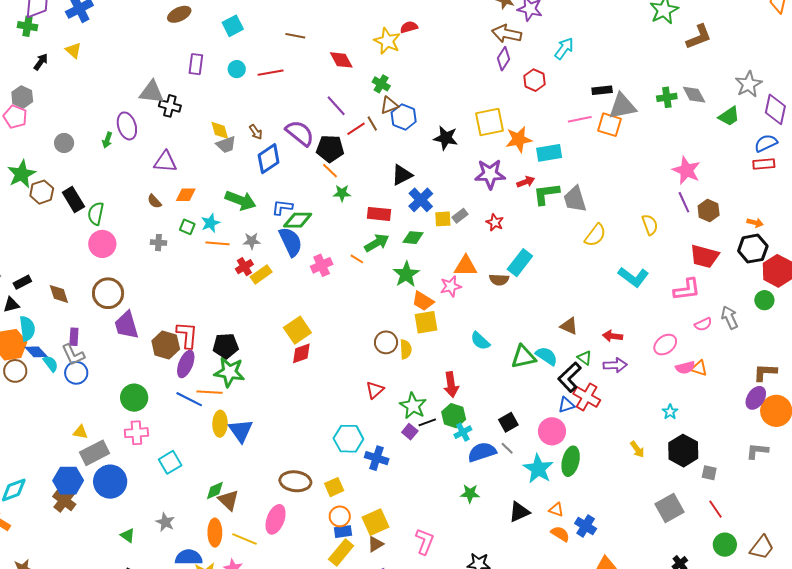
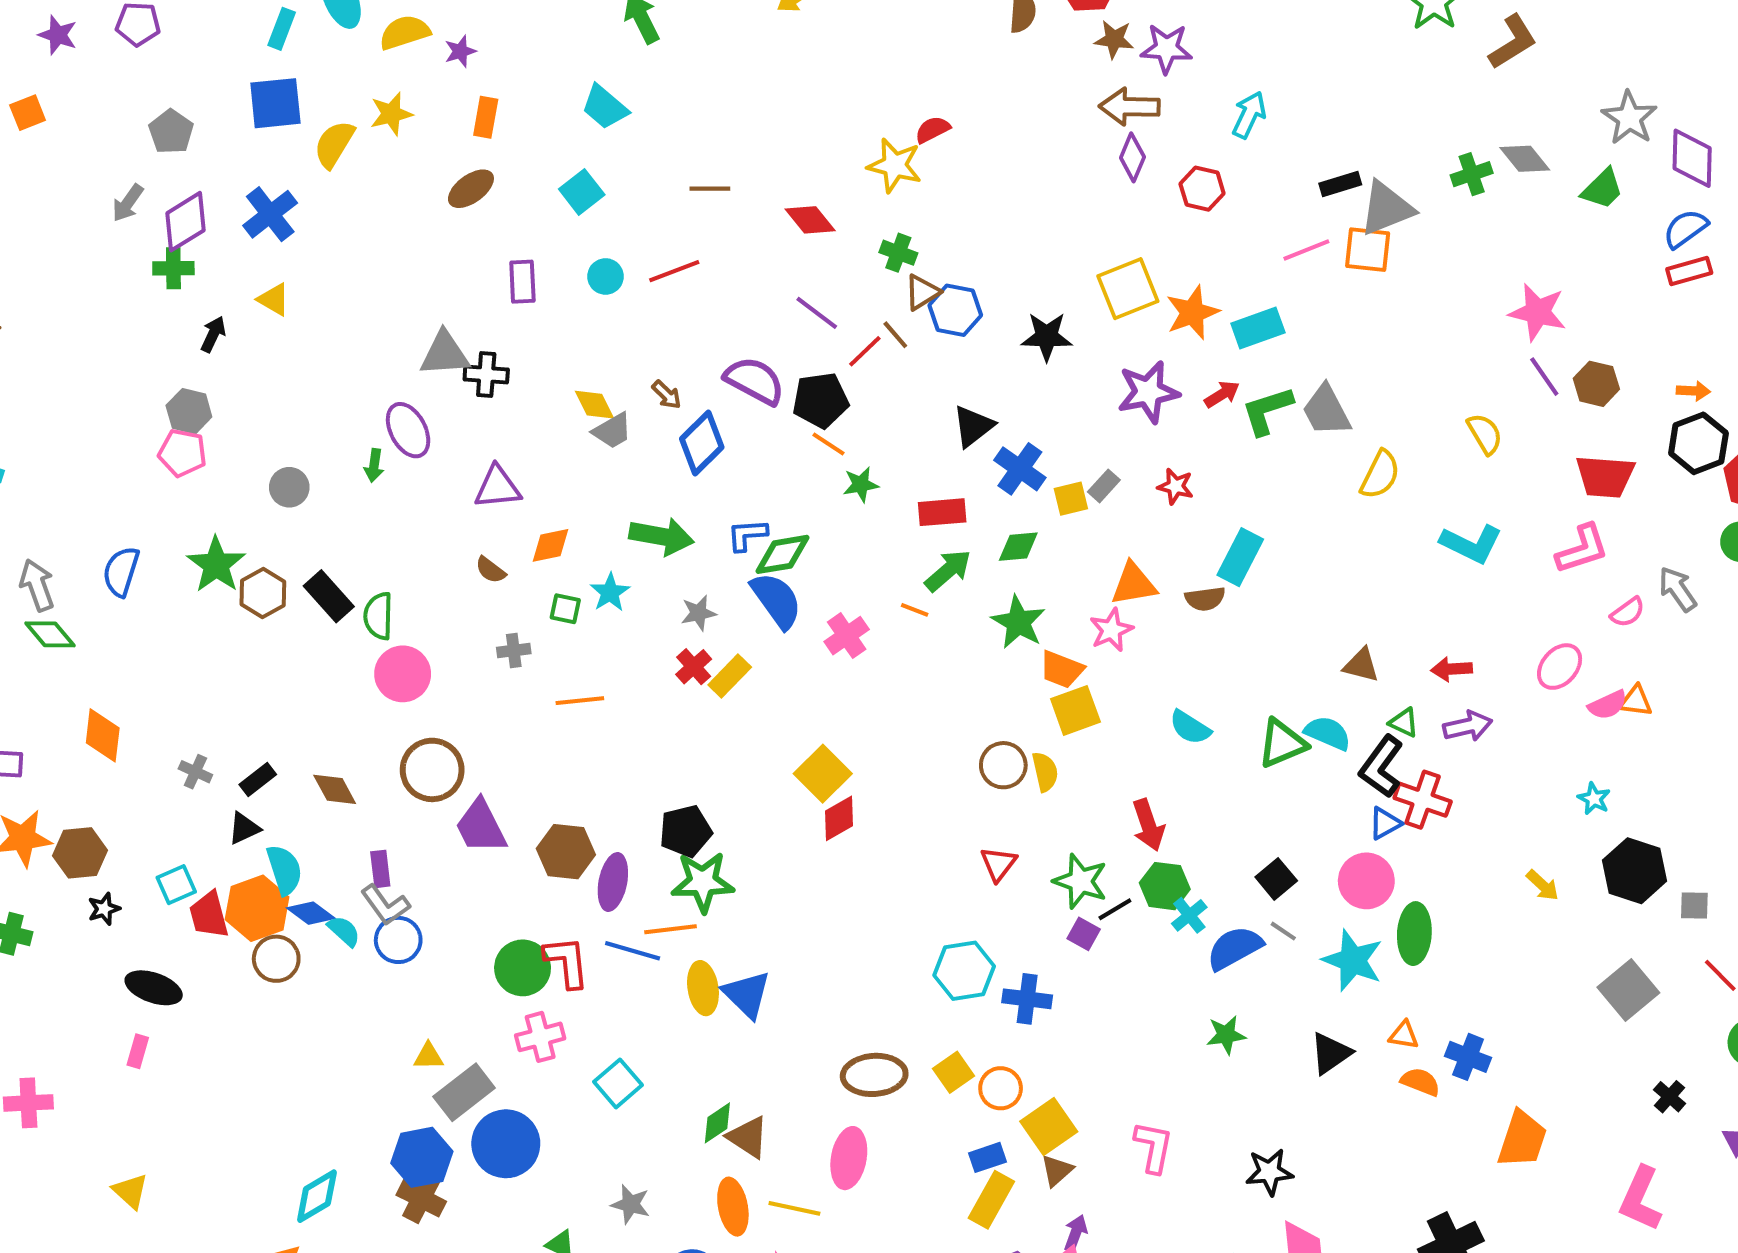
orange line: (217, 243) -> (580, 701), moved
red L-shape: (187, 335) -> (567, 962), moved
orange circle: (340, 516) -> (1001, 1088), moved

